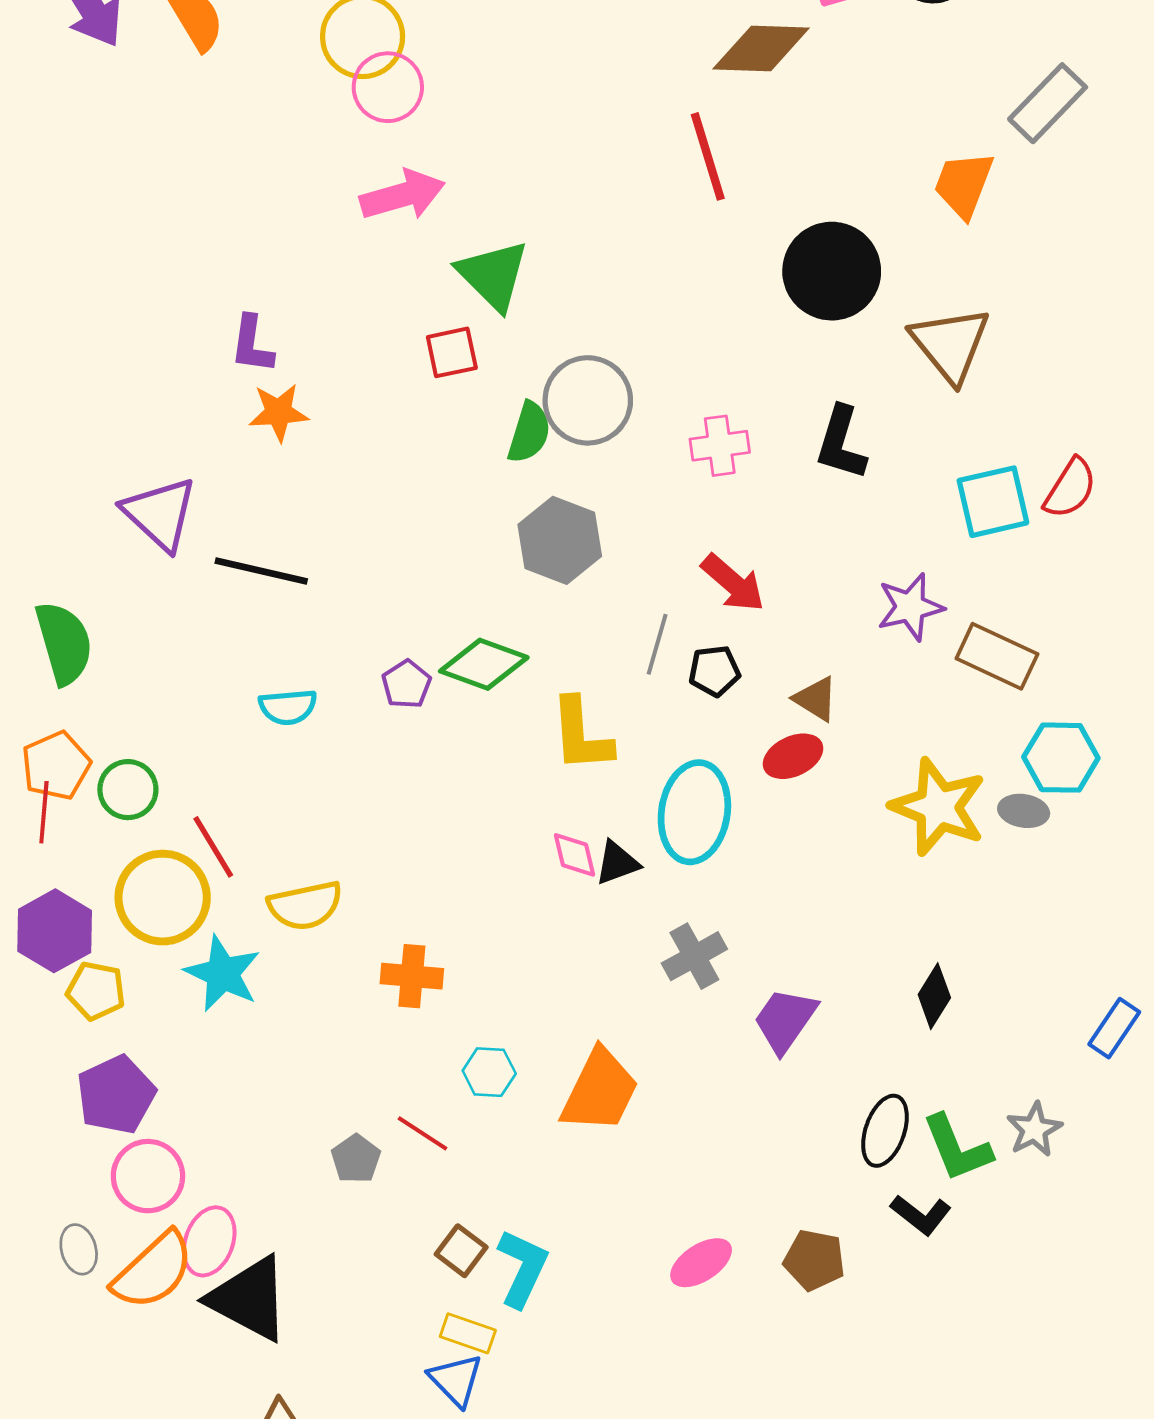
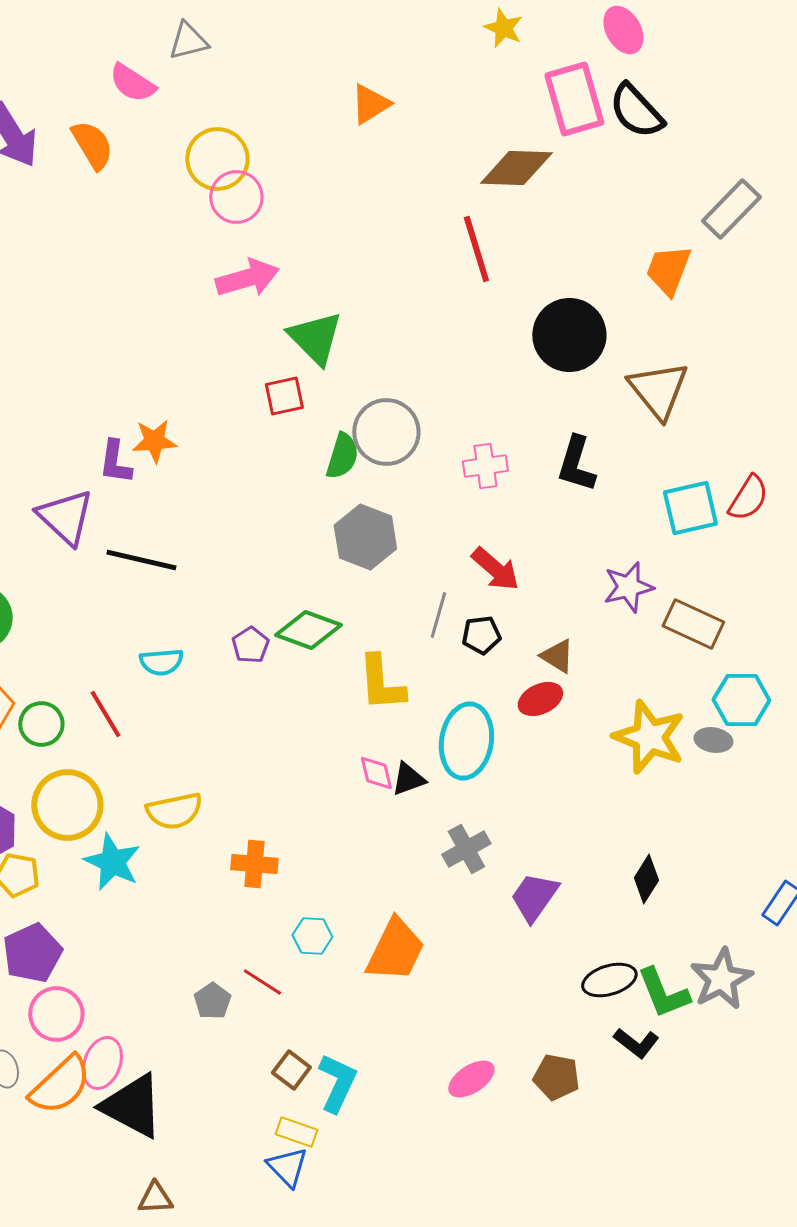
purple L-shape: (252, 344) -> (115, 462), moved
red line: (213, 847) -> (105, 714), moved
gray star: (1034, 1129) -> (721, 979), size x1.5
black ellipse: (885, 1131) -> (609, 980), turned 54

